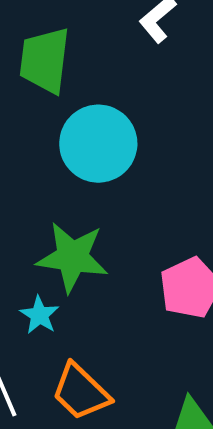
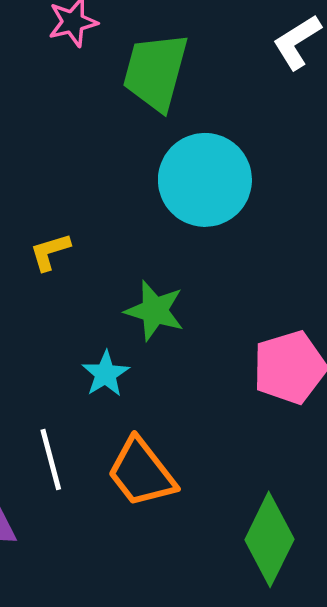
green star: (72, 257) -> (155, 311), size x0.7

